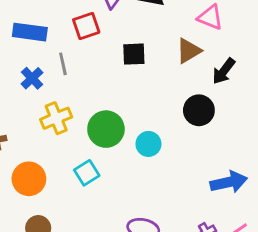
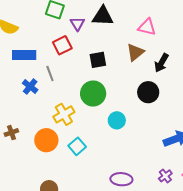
yellow cross: (56, 118) -> (64, 114), moved
green circle: (106, 129) -> (93, 94), moved
orange circle: (29, 179) -> (46, 140), moved

